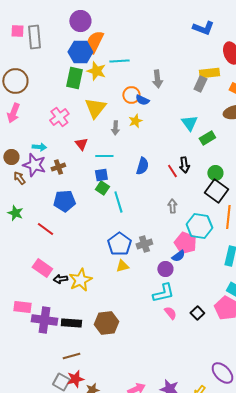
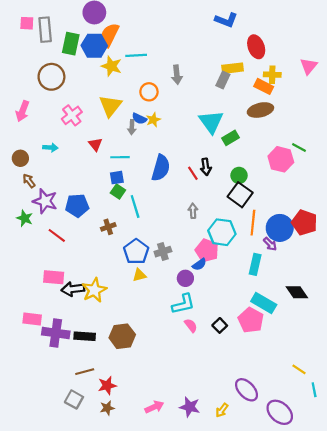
green rectangle: (74, 78) -> (71, 44), moved
brown circle: (15, 81) -> (51, 77), moved
blue semicircle: (142, 100) -> (139, 119), moved
cyan triangle: (189, 123) -> (211, 122), size x1.4
purple star: (34, 165) -> (45, 201), moved
blue semicircle: (142, 166) -> (161, 168), size x1.4
brown cross: (58, 167) -> (108, 227), moved
pink rectangle: (42, 268) -> (54, 277), turned -30
black arrow: (60, 279) -> (73, 289), size x1.5
red star: (75, 379) -> (107, 385), moved

